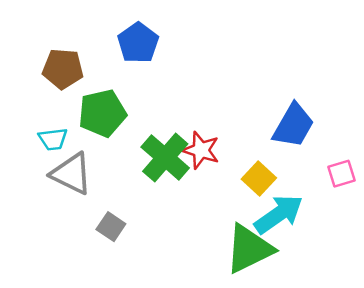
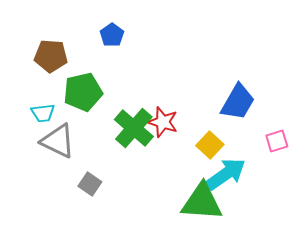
blue pentagon: (138, 43) -> (112, 35), size x0.7
green triangle: (249, 249) -> (202, 202), turned 30

